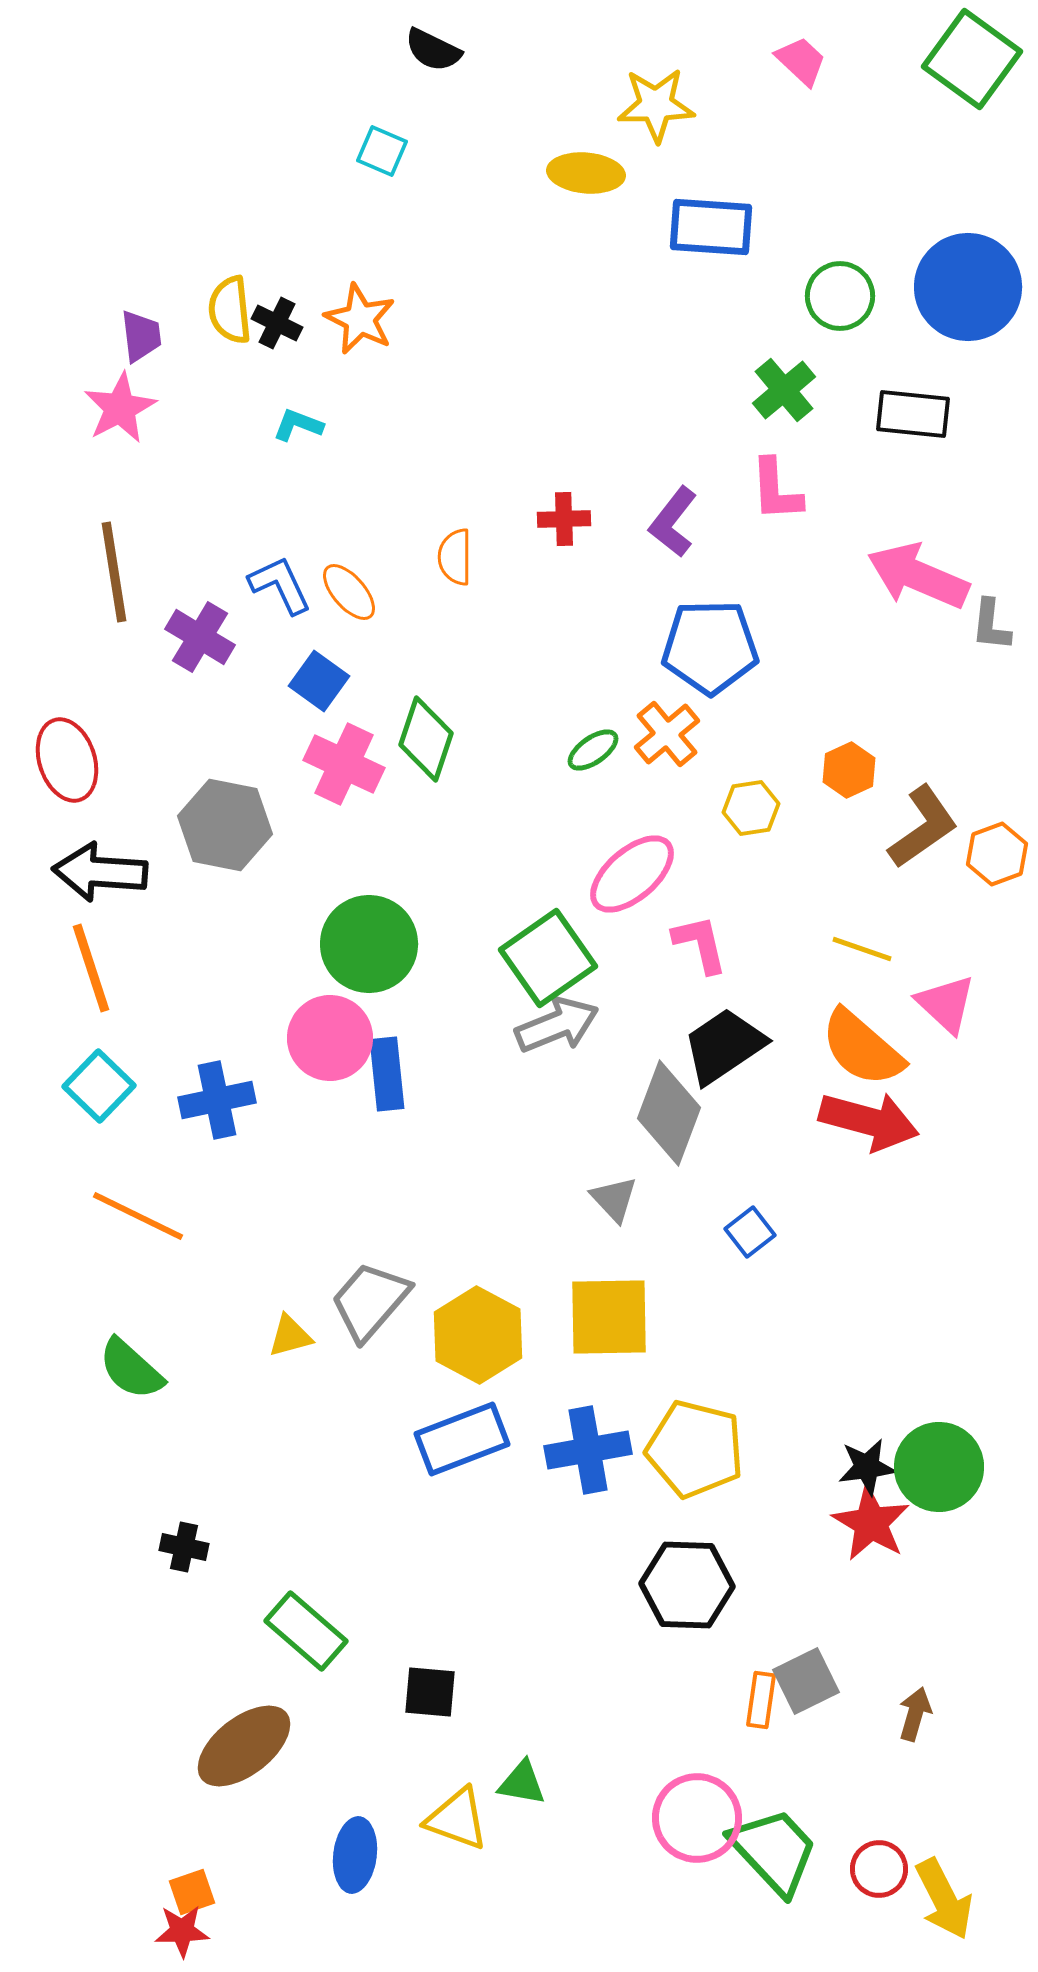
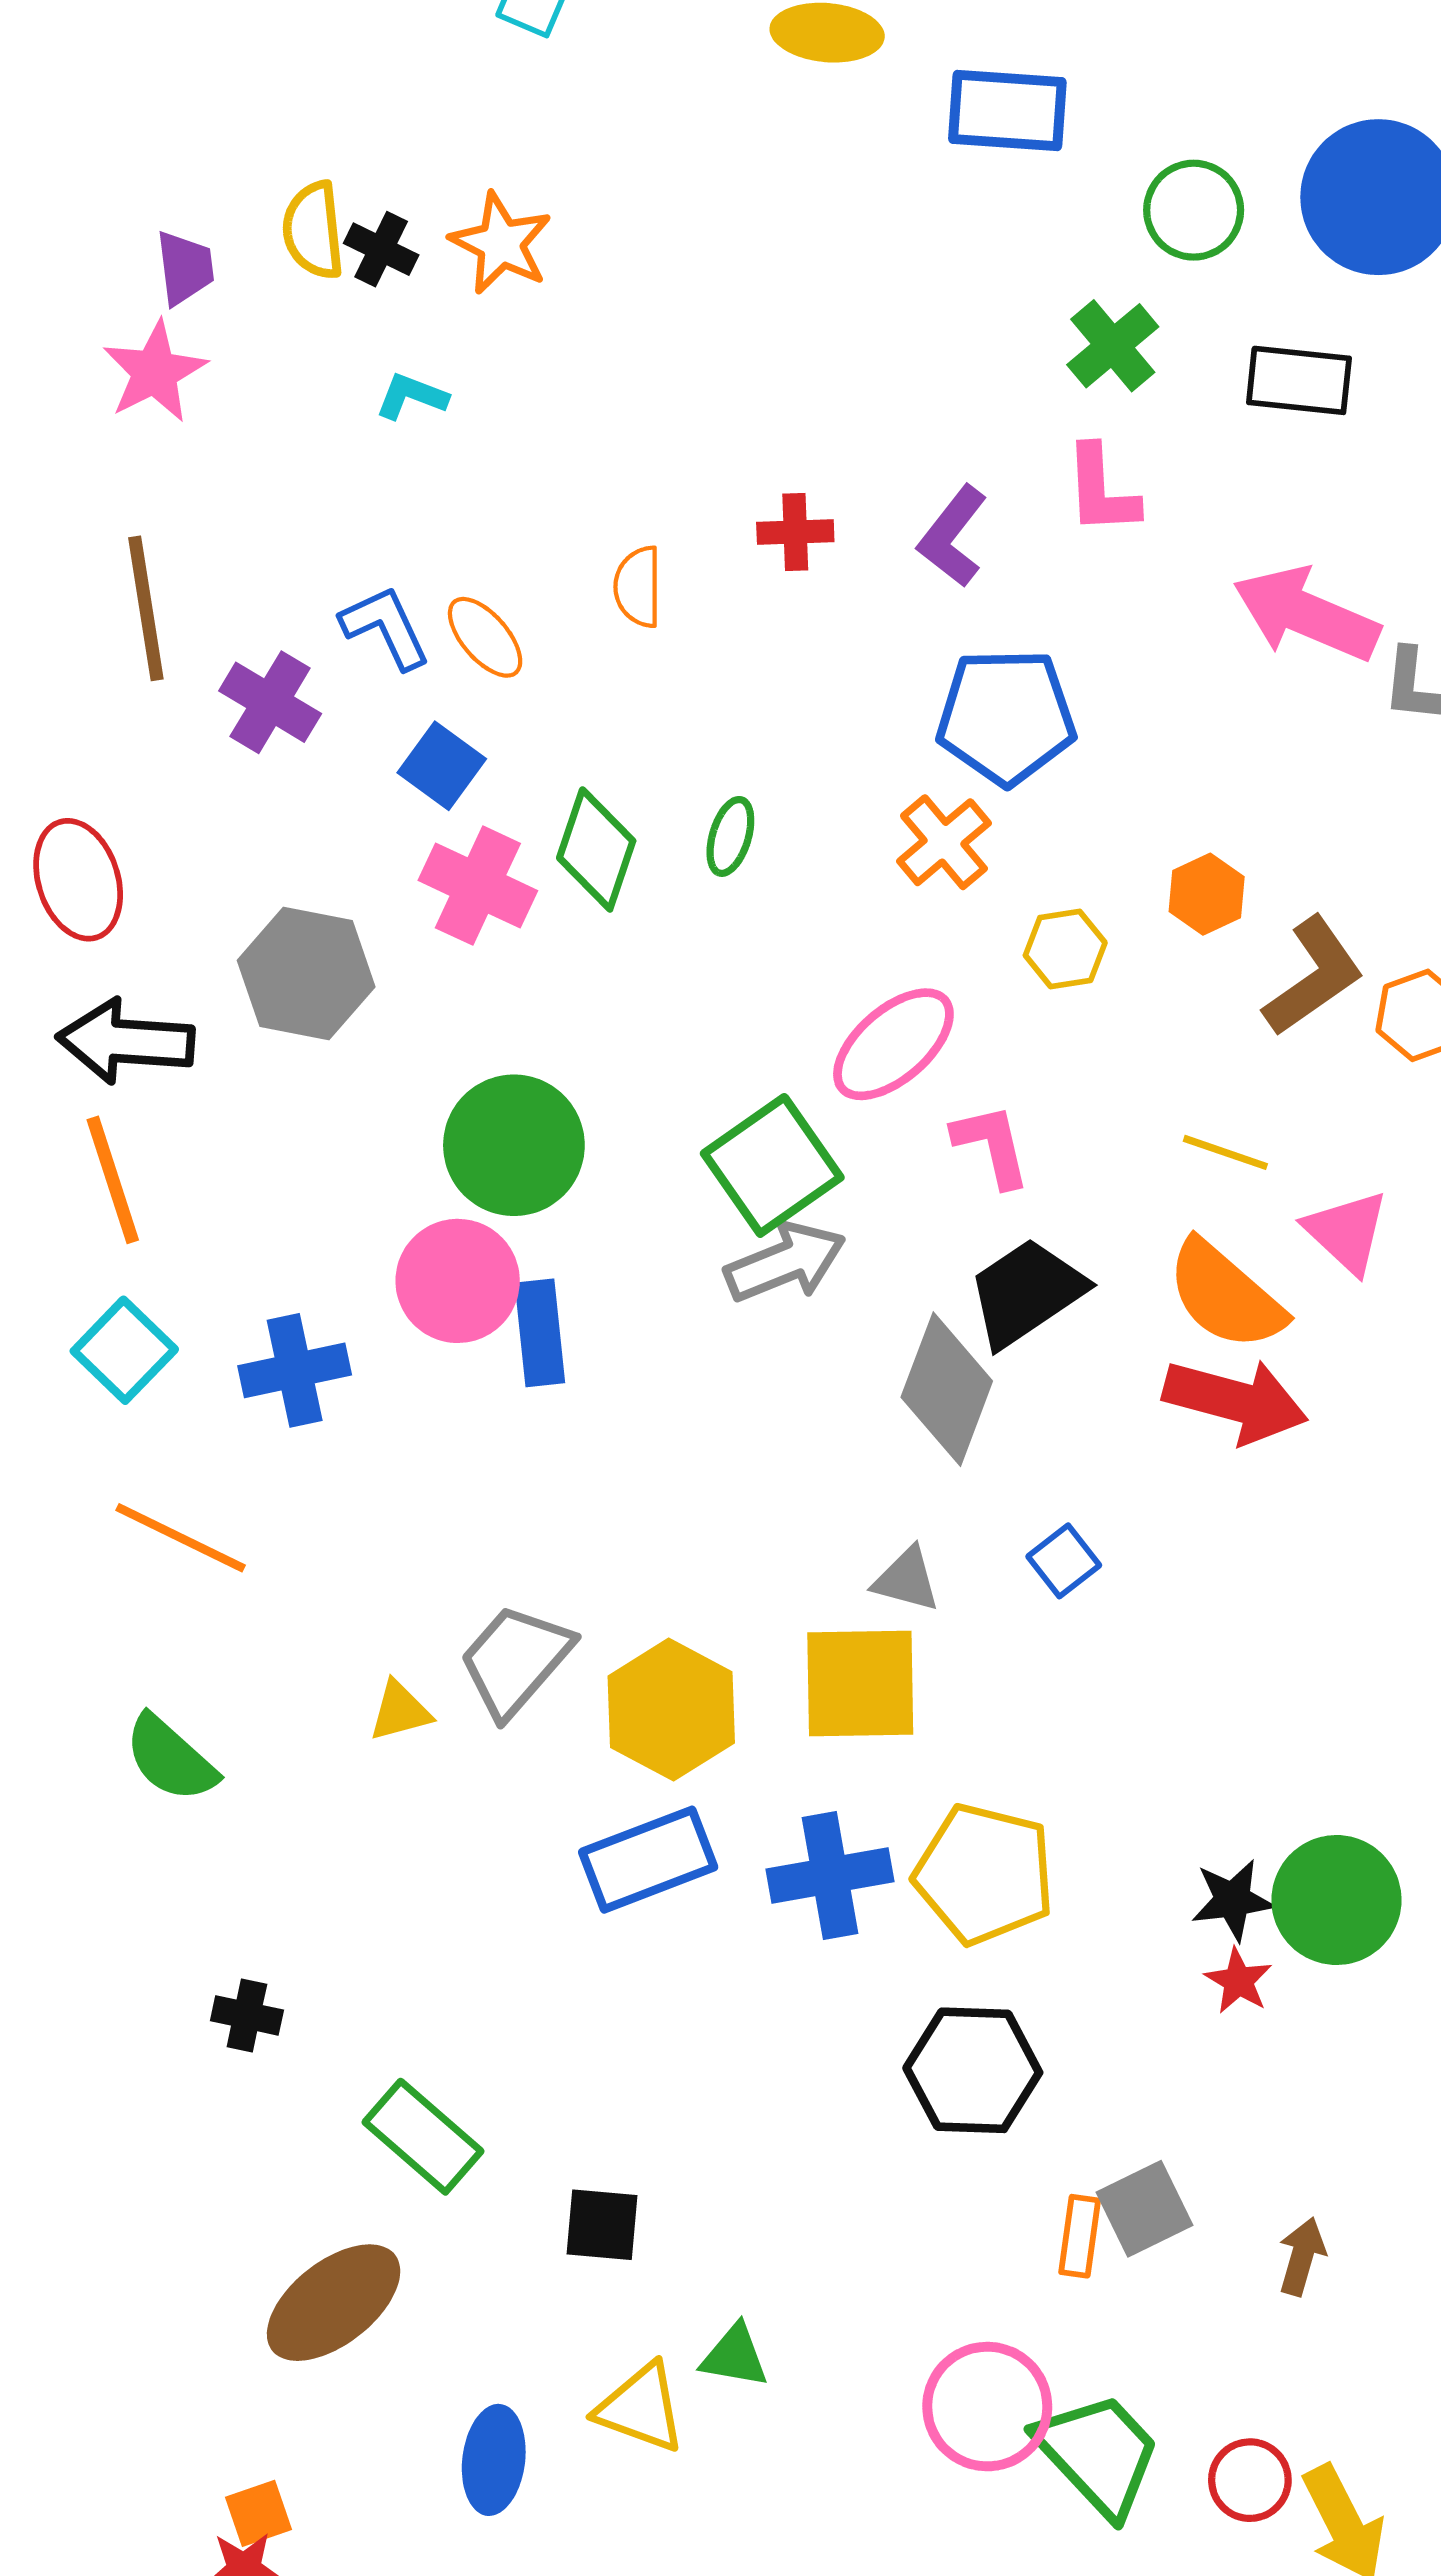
green ellipse: (593, 750) -> (730, 836), moved, turned -38
gray triangle: (614, 1199) -> (906, 1580), moved, turned -32
red star: (871, 1523) -> (1238, 1981), size x0.6

